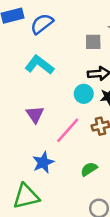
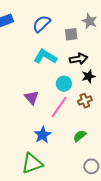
blue semicircle: (42, 24) -> (42, 24), moved
cyan L-shape: (39, 65) -> (45, 57), moved
cyan circle: (84, 94) -> (64, 84), moved

